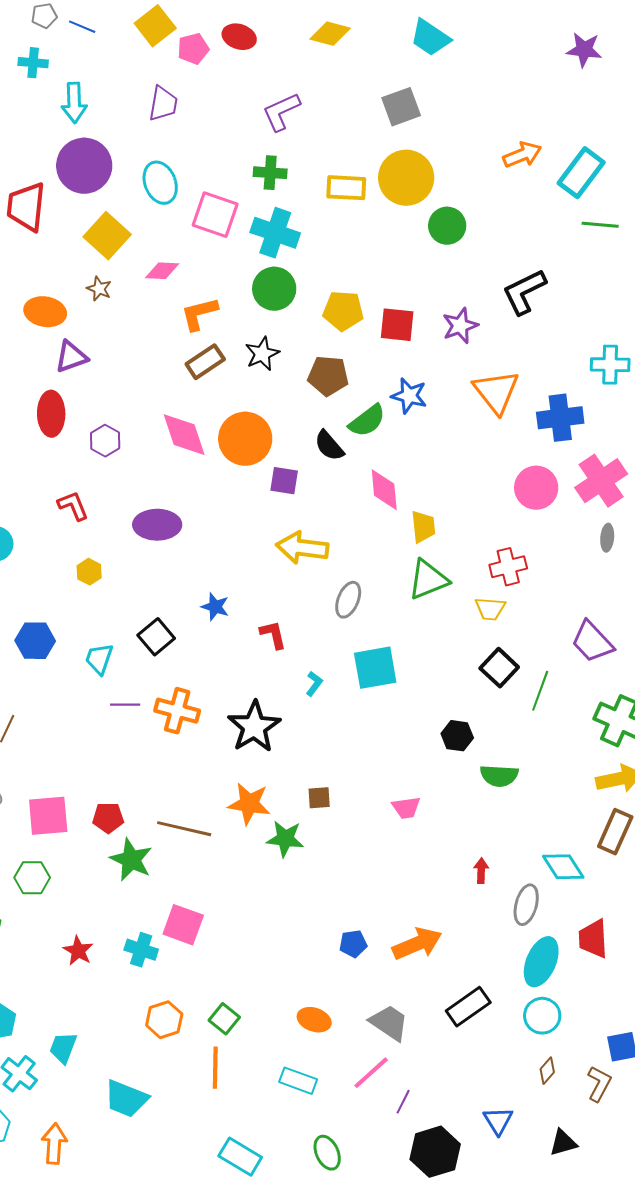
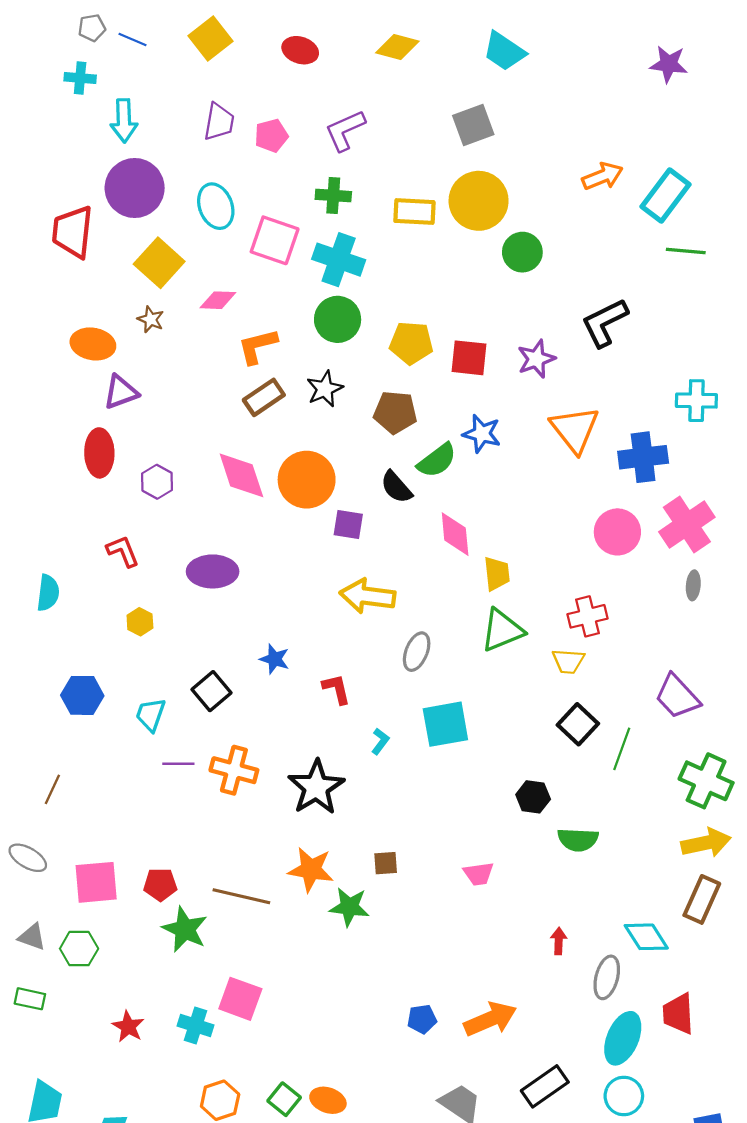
pink pentagon: (193, 49) -> (271, 136), moved
orange ellipse: (314, 1020) -> (328, 1100), moved

